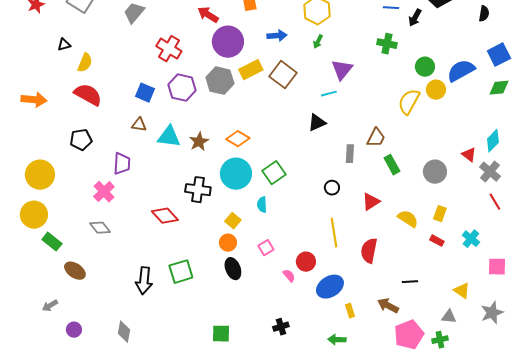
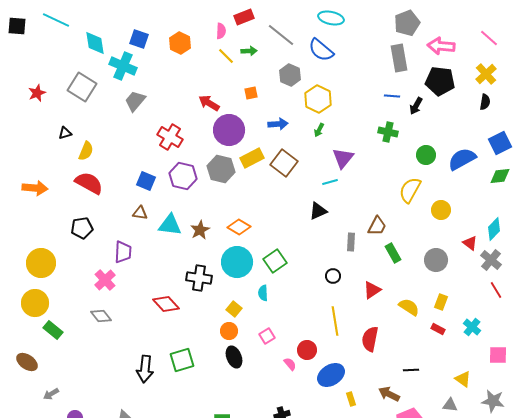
yellow circle: (436, 90) -> (441, 210), moved
brown ellipse: (75, 271) -> (27, 362), moved
gray star: (492, 313) -> (493, 401), turned 30

